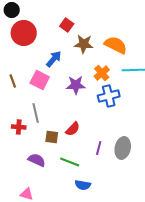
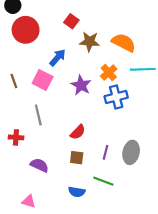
purple star: (76, 85) -> (81, 85), turned 30
red cross: (19, 127) -> (16, 137), moved
brown square: (52, 137) -> (77, 158), moved
green line: (70, 162) -> (103, 181), moved
blue semicircle: (83, 185) -> (77, 192), moved

